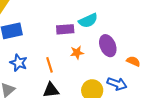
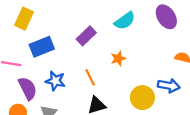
purple rectangle: (65, 29) -> (86, 36), moved, turned -30
purple ellipse: (108, 46) -> (166, 17), moved

